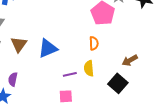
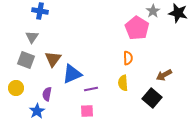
blue triangle: (48, 48) -> (72, 74), moved
purple line: (70, 74) -> (91, 89), moved
pink square: (66, 96) -> (87, 111), moved

